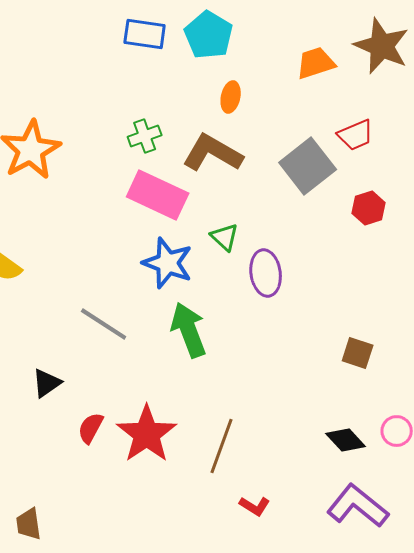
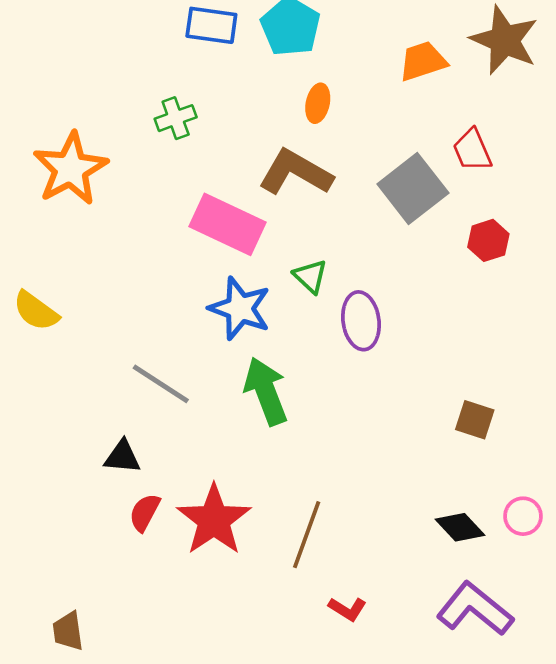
red trapezoid: (356, 135) -> (472, 150), turned 90
green cross: (145, 136) -> (176, 118), moved
black triangle: (47, 383) -> (122, 457), moved, turned 40

